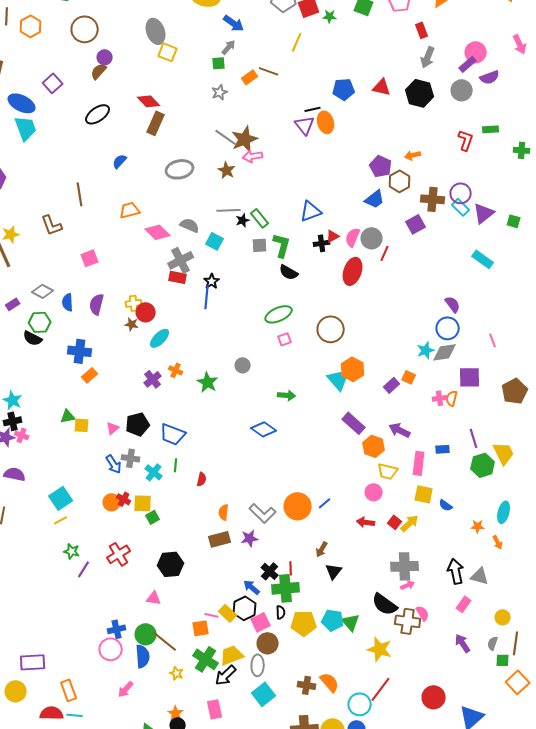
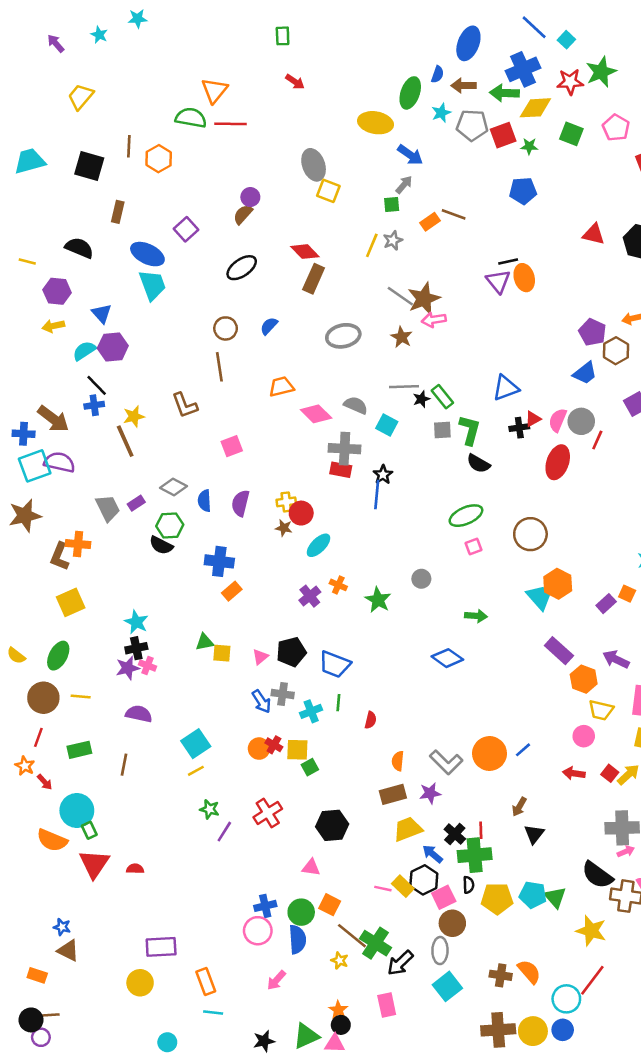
brown circle: (85, 29) -> (226, 328), moved, size x0.7
yellow line: (297, 42) -> (372, 245), moved
blue pentagon: (344, 89) -> (523, 191), moved
gray cross: (181, 260) -> (345, 449), turned 30
cyan cross: (154, 472) -> (311, 711), turned 30
orange square: (201, 628) -> (330, 905), moved, turned 36
brown line: (165, 641) -> (352, 936), moved
yellow trapezoid: (232, 655) -> (408, 829), moved
red semicircle: (52, 713) -> (135, 869), moved, size x0.6

